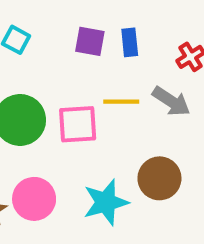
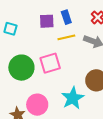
yellow line: (121, 102) -> (66, 37), moved

